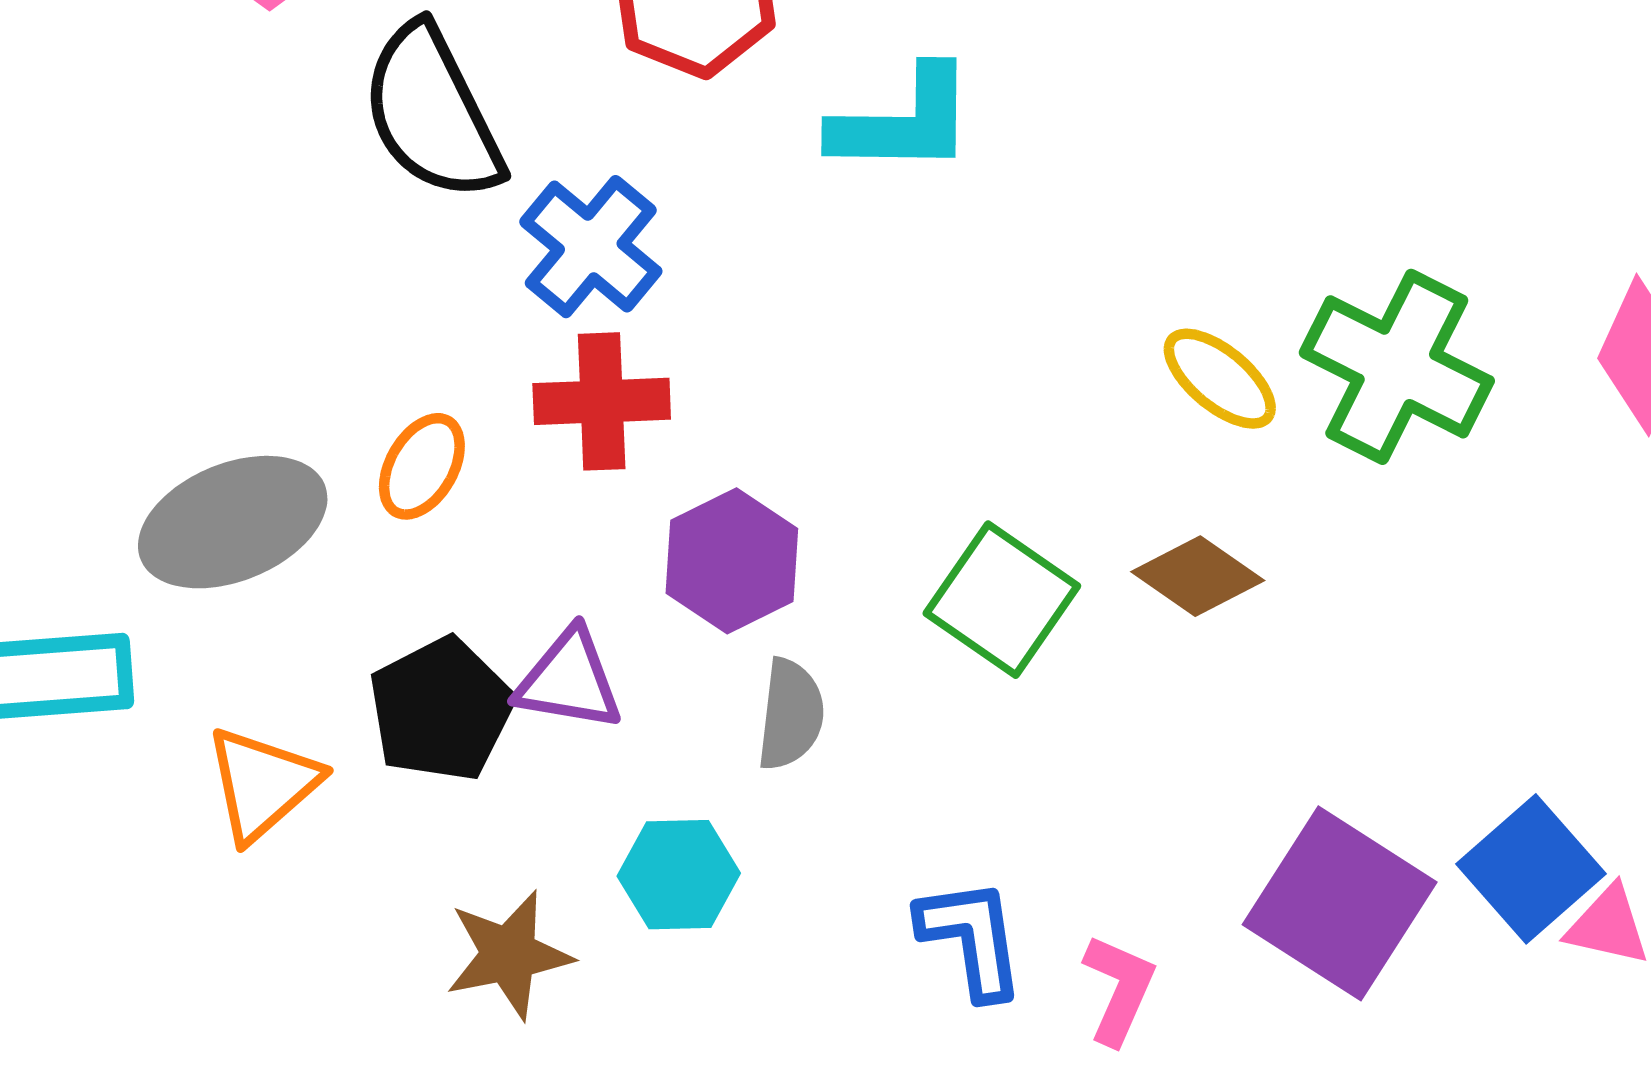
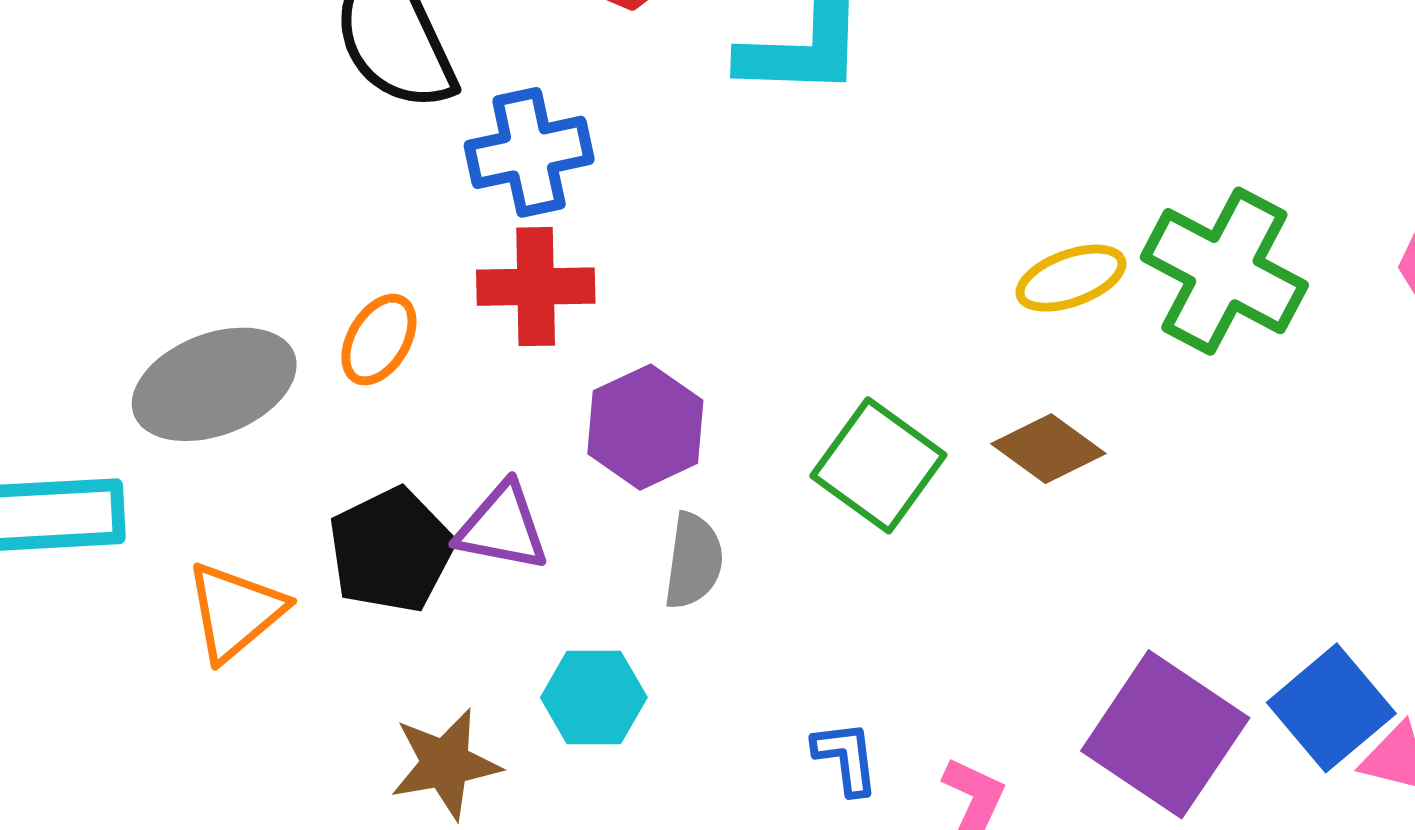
blue cross: (591, 247) -> (529, 152), turned 37
yellow ellipse: (1220, 379) -> (1071, 278), turned -61
blue L-shape: (971, 938) -> (846, 758), size x0.7

